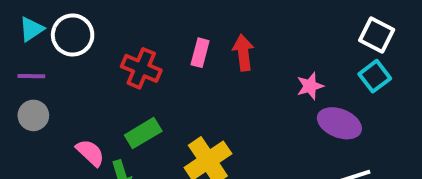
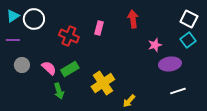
red arrow: (243, 53) -> (133, 19), moved
gray circle: (33, 115) -> (22, 65), moved
purple ellipse: (339, 123) -> (170, 64), turned -30
pink semicircle: (90, 153) -> (49, 68), moved

